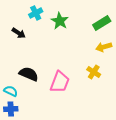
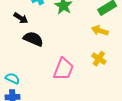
yellow arrow: (104, 47) -> (100, 31), moved, turned 35
black semicircle: (29, 74) -> (33, 39), moved

